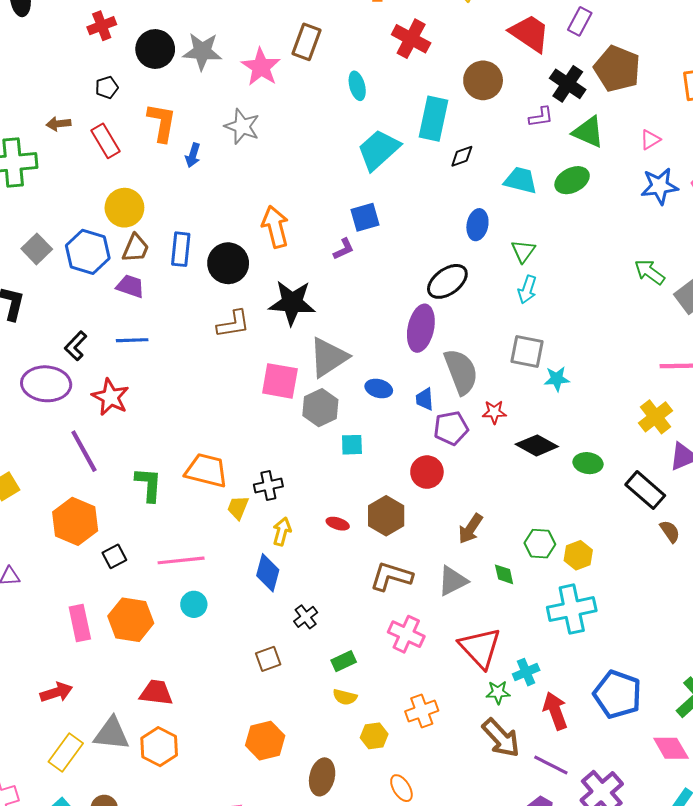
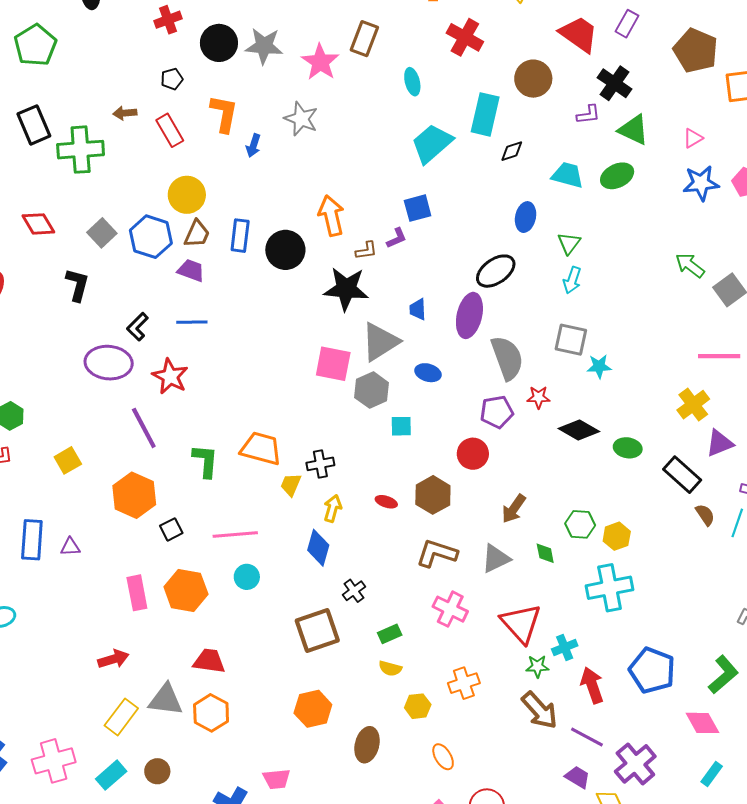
brown pentagon: (617, 69) -> (696, 51), moved
brown L-shape: (233, 324) -> (366, 251), moved, size x0.7
blue trapezoid: (425, 399) -> (418, 309), moved
brown square: (268, 659) -> (317, 631), size x1.8

